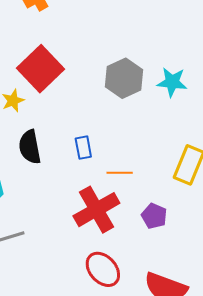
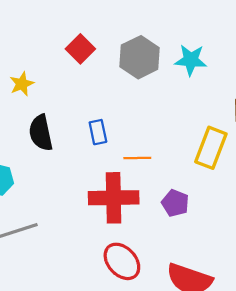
red square: (41, 69) -> (80, 49), moved, size x0.6
red cross: (96, 210) -> (114, 198), turned 30

